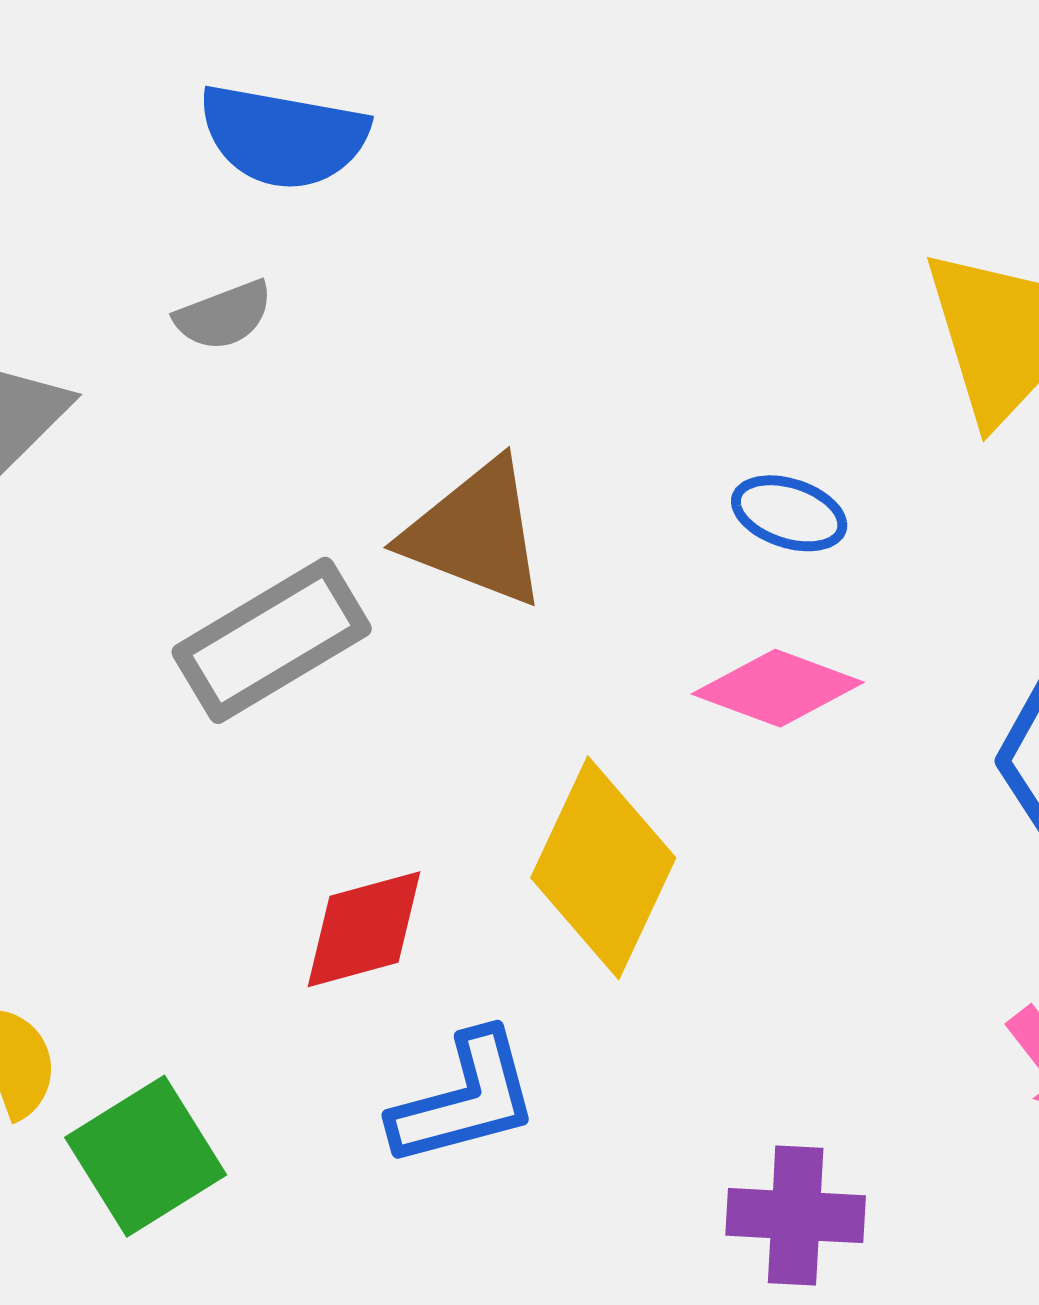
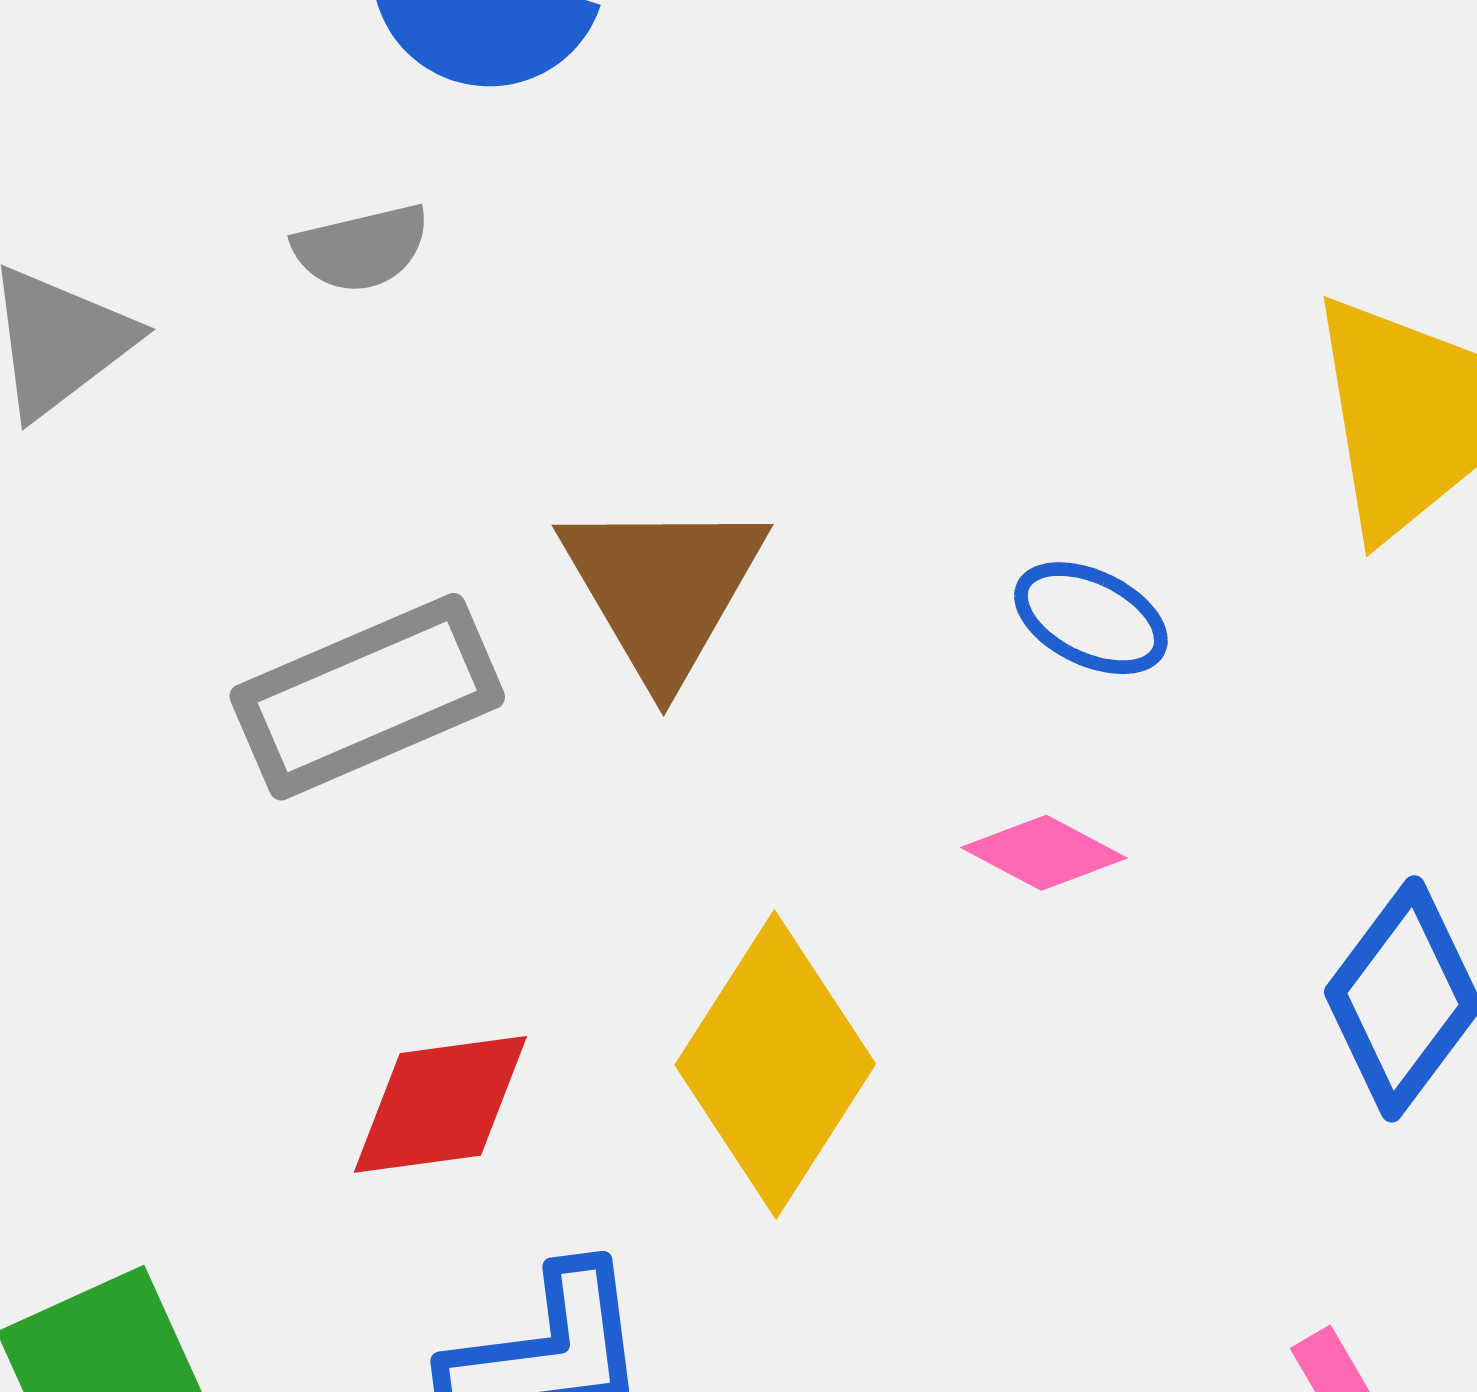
brown triangle: (476, 533) -> (663, 589), turned 31
pink diamond: (778, 688) -> (1044, 853), size x0.7

